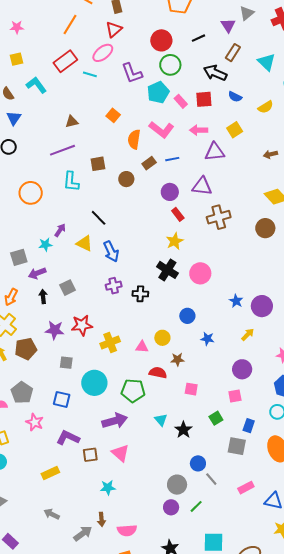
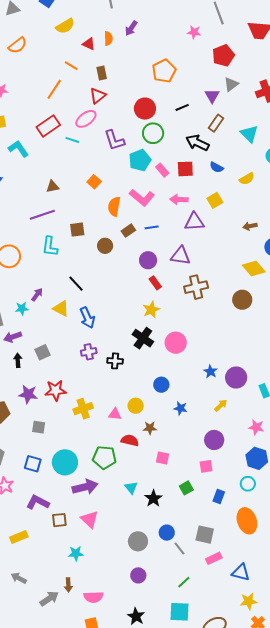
cyan circle: (94, 383) -> (65, 462), moved
gray square: (237, 446) -> (205, 535), moved
gray circle: (177, 485) -> (138, 541), moved
green line: (196, 506) -> (184, 582), moved

